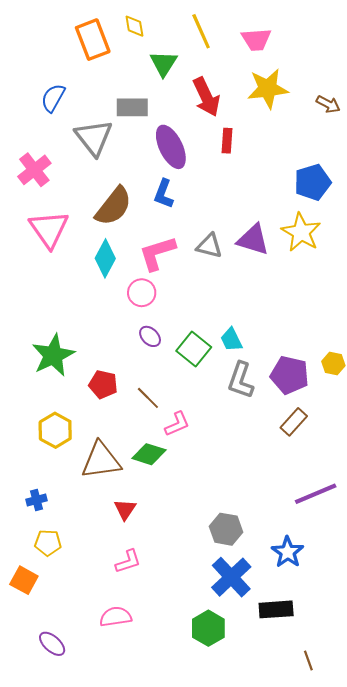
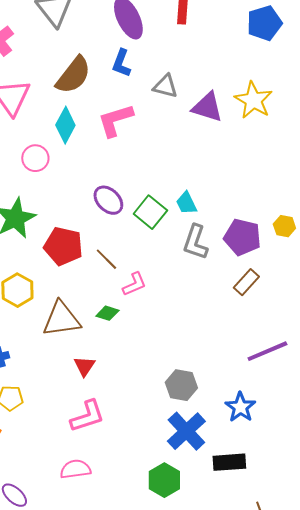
blue pentagon: (313, 182) -> (264, 23), moved
gray triangle: (209, 246) -> (165, 86), moved
pink circle: (142, 293) -> (35, 158), moved
purple ellipse: (150, 336) -> (108, 200), size x1.4
red pentagon: (103, 384) -> (63, 246), size x1.4
green diamond: (149, 454) -> (107, 313), size x0.7
pink L-shape: (128, 561) -> (87, 416), size x1.4

